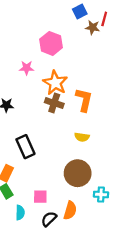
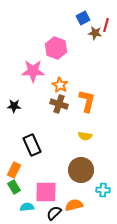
pink star: (27, 68) -> (33, 71), size x1.6
orange star: (55, 83) -> (60, 85), size x0.7
pink square: (40, 197) -> (46, 192), size x1.6
orange semicircle: (70, 210) -> (74, 205), turned -120
cyan semicircle: (20, 213) -> (27, 207), turned -96

